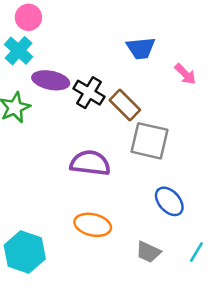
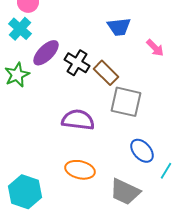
purple ellipse: (51, 80) -> (46, 53), turned -56
gray trapezoid: (148, 252) -> (125, 192), size x1.5
cyan line: (196, 252) -> (166, 171), moved

